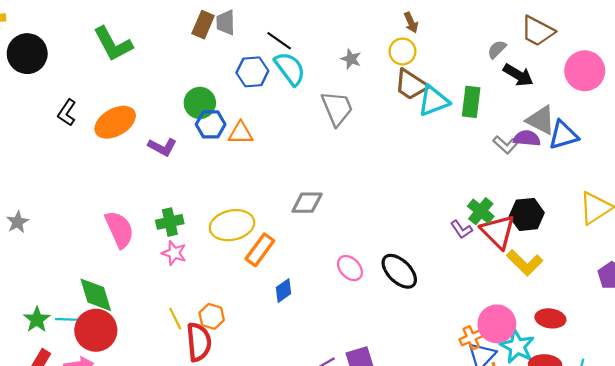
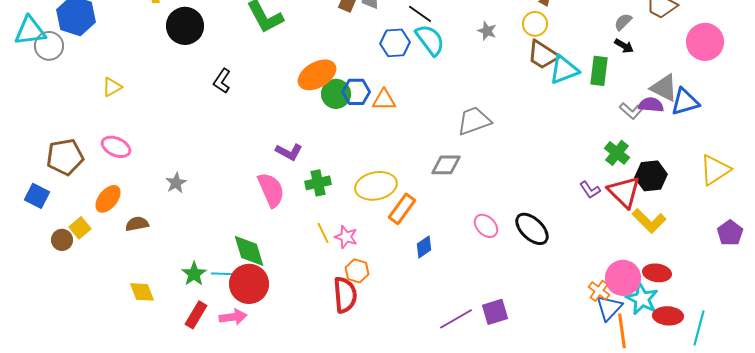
black arrow: (518, 75) -> (624, 46), moved, size x0.7
green circle: (200, 103) -> (336, 94), moved
gray trapezoid: (337, 108) -> (474, 121), moved, turned -87
orange ellipse: (115, 122) -> (317, 75), moved
purple L-shape: (162, 147) -> (289, 152), moved
green cross: (481, 211) -> (617, 153), moved
pink star: (174, 253) -> (346, 237), moved
yellow line: (175, 318) -> (323, 233), moved
red ellipse: (550, 318) -> (657, 273), moved
orange cross: (471, 338) -> (599, 291), turned -30

